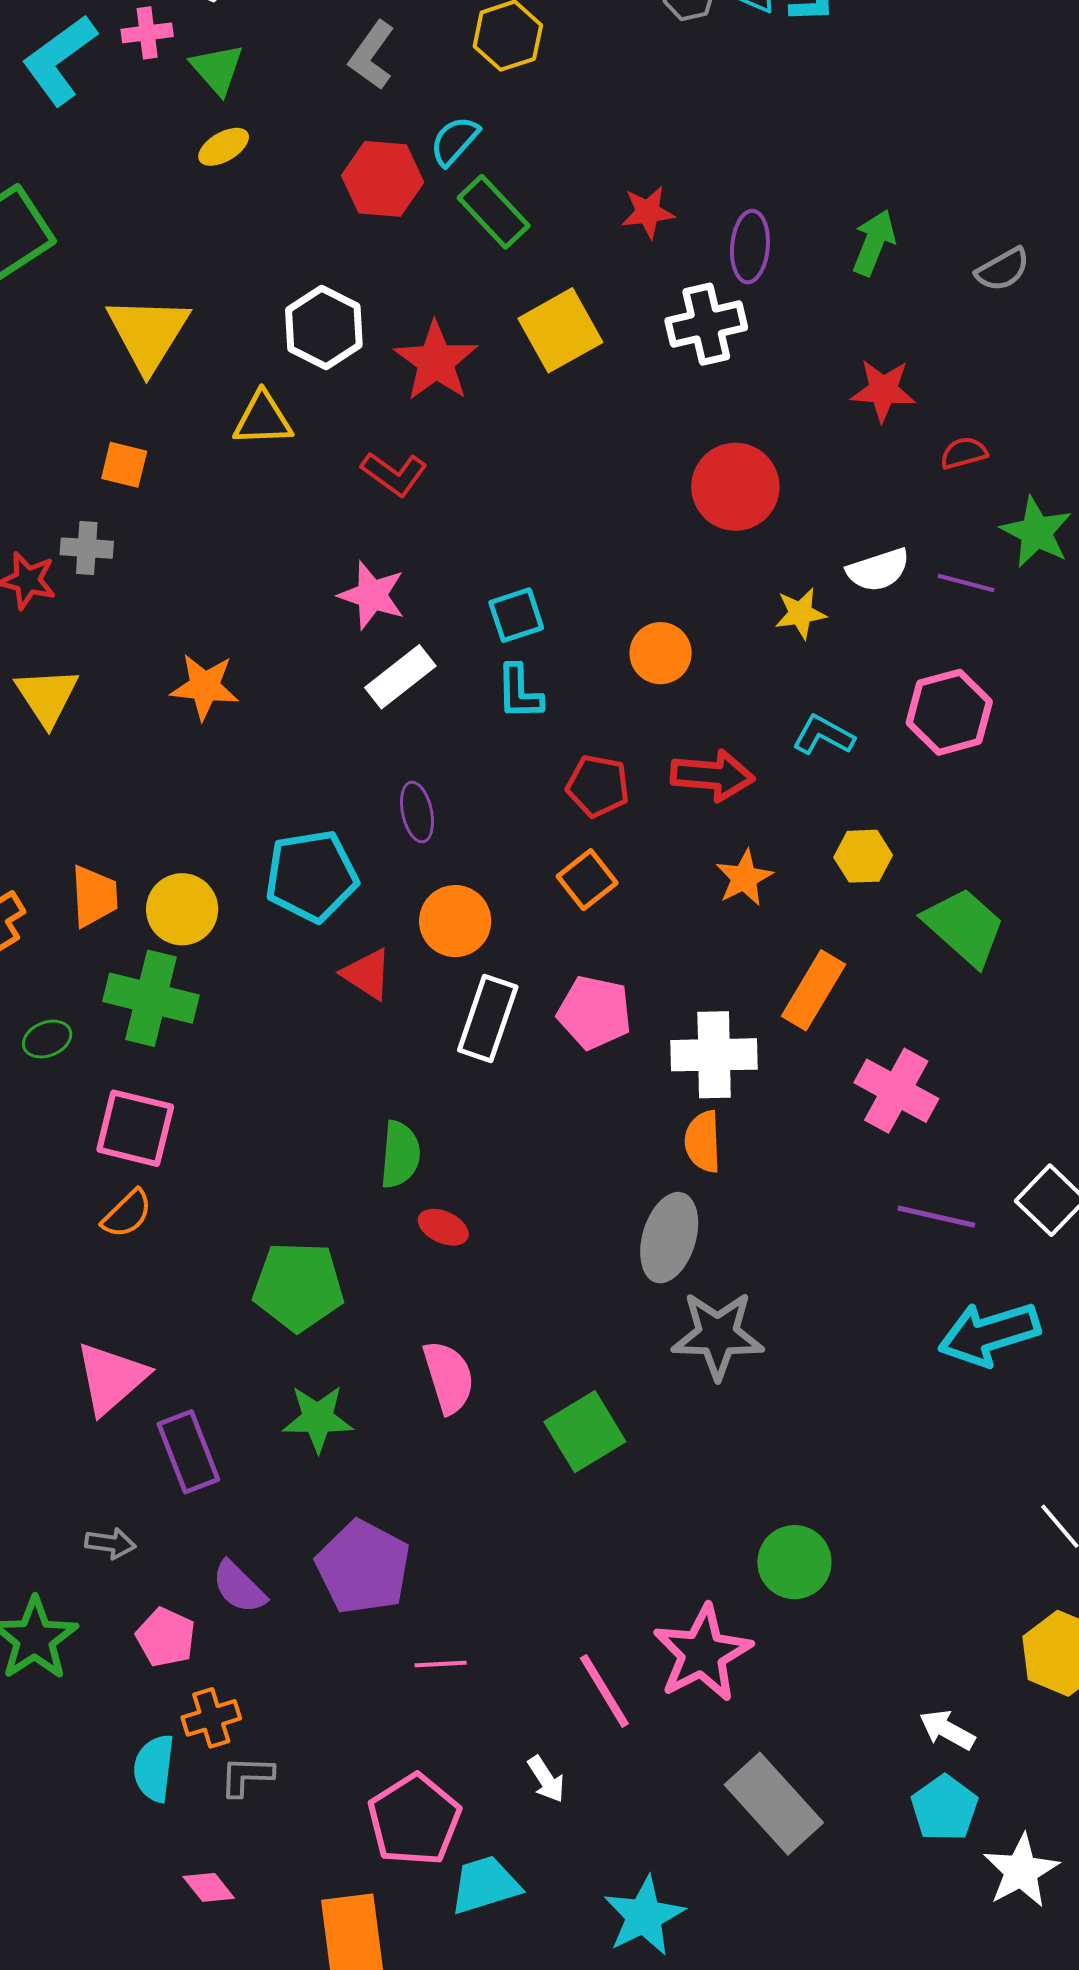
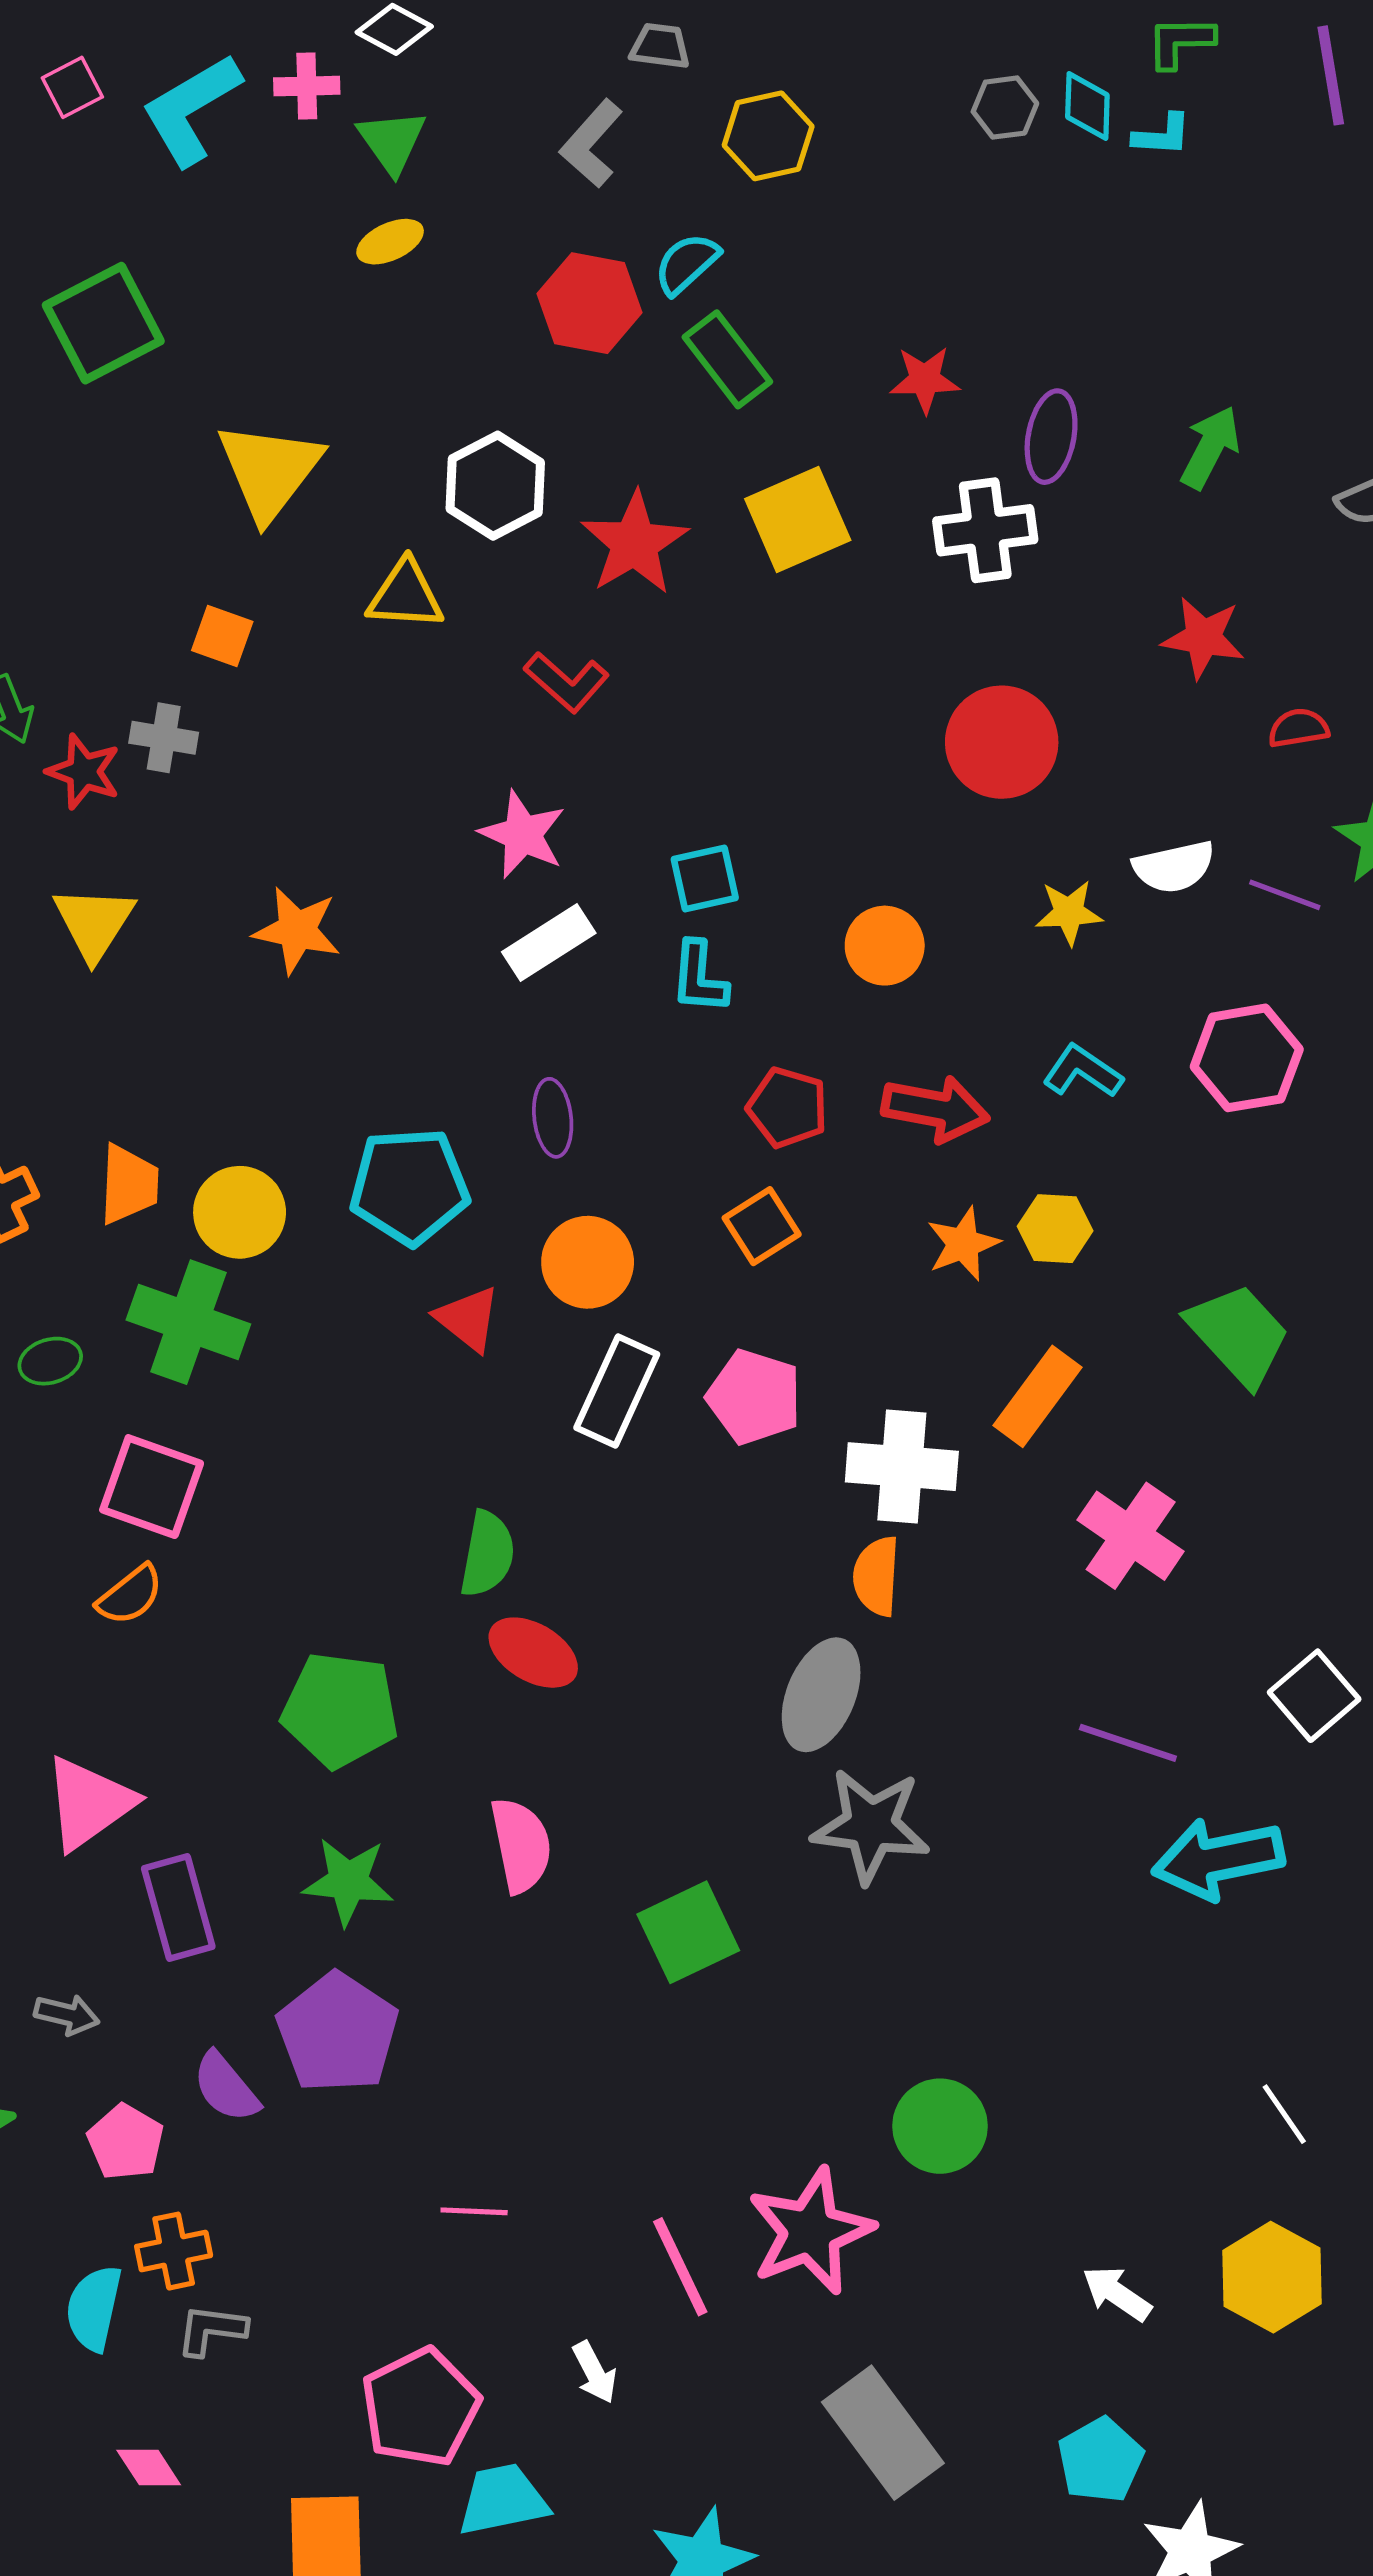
yellow hexagon: (863, 856) -> (1055, 1229), moved
purple line: (936, 1217) -> (1128, 1743), moved
red ellipse: (443, 1227) -> (533, 1653), size x1.4
purple pentagon: (363, 1567) -> (338, 2033), moved
white arrow: (947, 1730) -> (1117, 2293), moved

